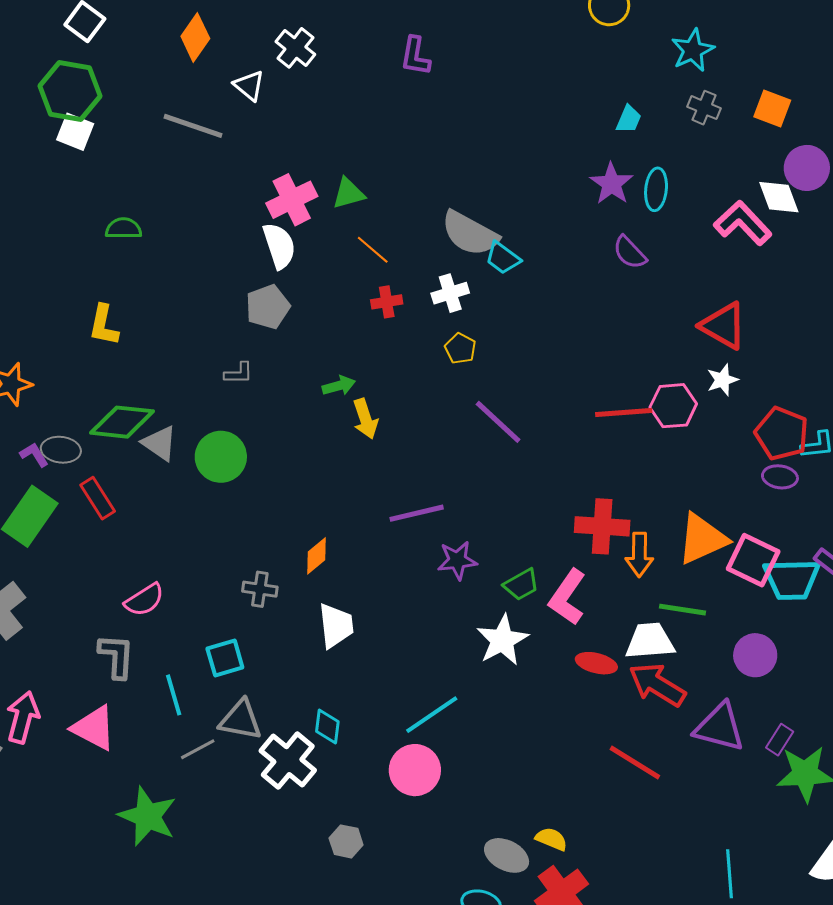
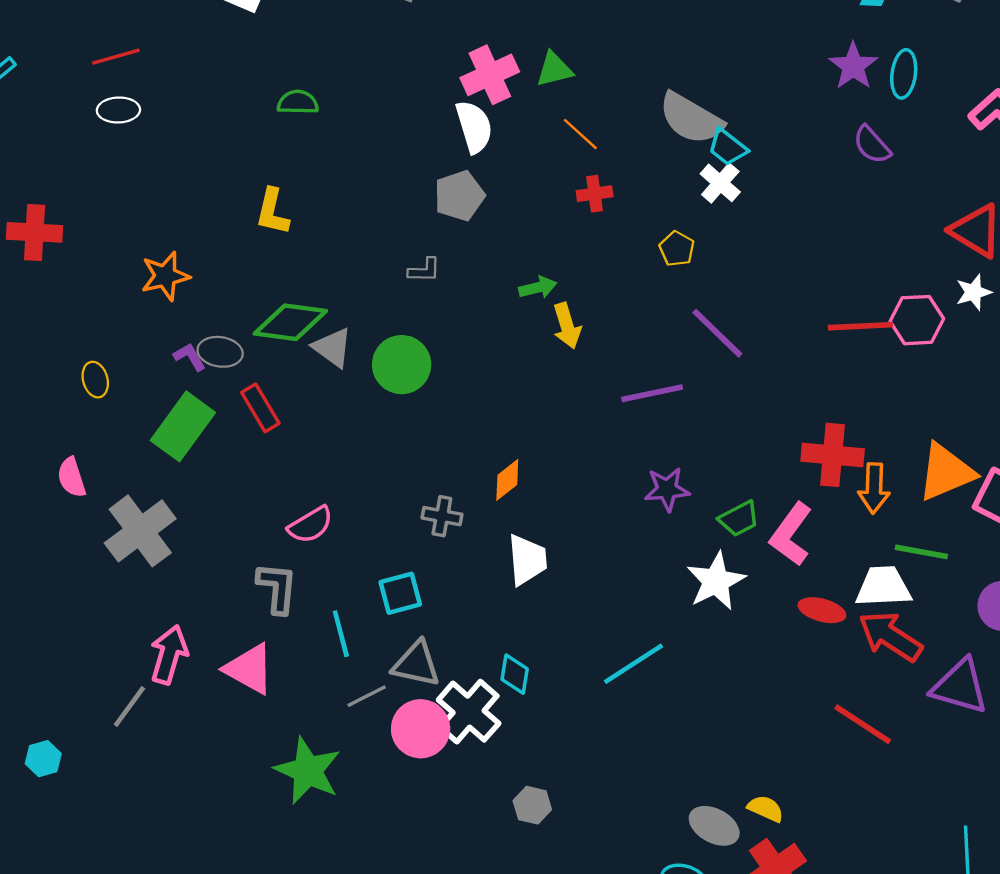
white cross: (450, 293) -> (720, 183), moved, turned -33
purple line: (417, 513) -> (652, 393), moved
pink circle: (415, 770) -> (421, 729), moved

